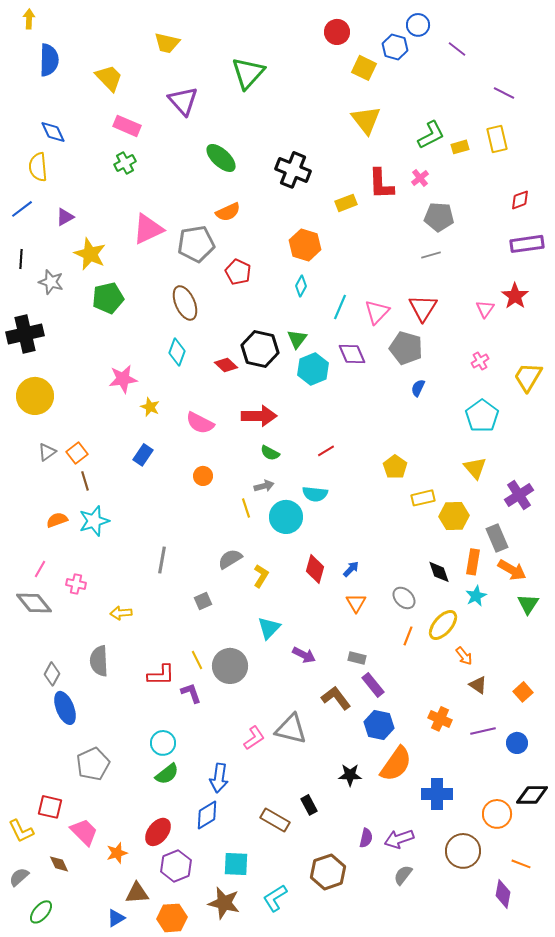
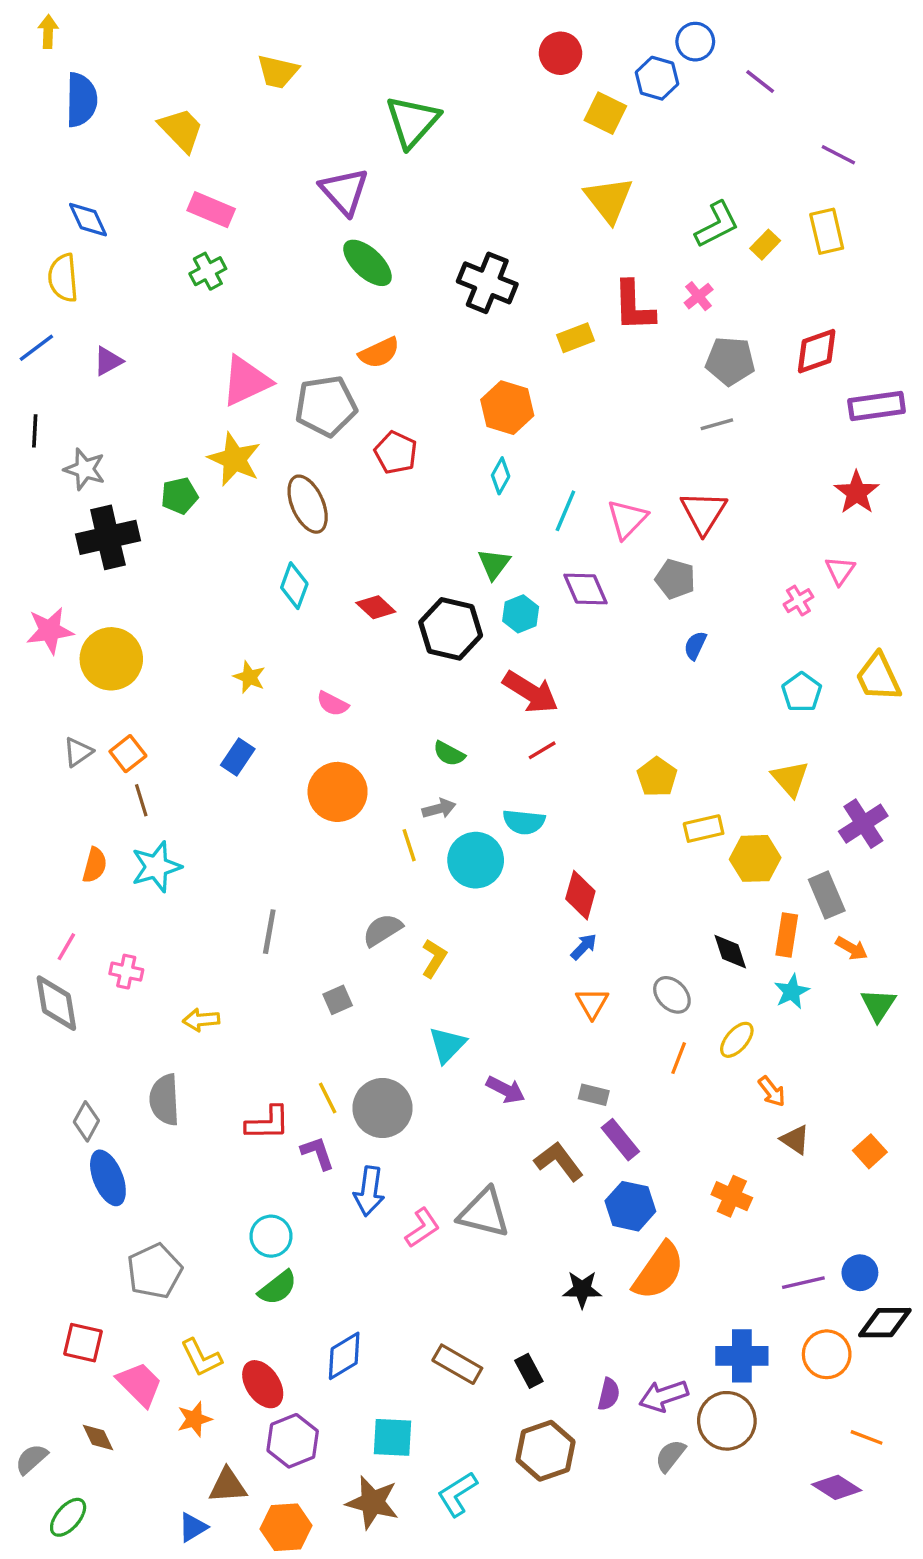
purple triangle: (183, 101) -> (344, 191), moved
yellow rectangle: (460, 147) -> (765, 245), turned -30
red diamond: (520, 200) -> (817, 351), moved, size x1.4
yellow star: (90, 254) -> (234, 459), moved
green pentagon: (108, 298) -> (180, 496), size x0.7
pink triangle: (485, 309) -> (840, 571), moved
black cross: (25, 334) -> (108, 537), moved
gray pentagon: (406, 348) -> (675, 579), size x0.7
black hexagon: (260, 349) -> (451, 629), moved
cyan hexagon: (313, 369) -> (521, 614), size x0.7
yellow trapezoid: (528, 377) -> (878, 677), moved, turned -56
pink star: (123, 379) -> (50, 631), moved
yellow circle: (35, 396) -> (111, 659), moved
red arrow: (259, 416) -> (531, 692), moved, turned 32
cyan pentagon: (482, 416) -> (802, 692), size x0.7
pink semicircle: (200, 423) -> (333, 704), size x0.7
orange circle: (203, 476) -> (338, 792), size x1.8
orange semicircle: (57, 520) -> (95, 865), turned 125
red diamond: (315, 569) -> (580, 895), moved
orange arrow: (512, 570) -> (852, 948), size x0.7
gray diamond: (34, 603) -> (56, 1003), turned 30
yellow ellipse: (443, 625) -> (737, 1040), size x0.7
purple line: (483, 731) -> (803, 1283), moved
blue circle: (517, 743) -> (860, 1273), moved
blue arrow: (219, 778) -> (369, 1191), moved
blue cross: (437, 794) -> (742, 1356), moved
black rectangle: (309, 805) -> (529, 1371), moved
yellow L-shape: (21, 831) -> (201, 1358), moved
red ellipse: (158, 832) -> (263, 1384), turned -72
brown circle: (463, 851) -> (727, 1421), moved
purple diamond: (503, 894) -> (837, 1487), turned -68

